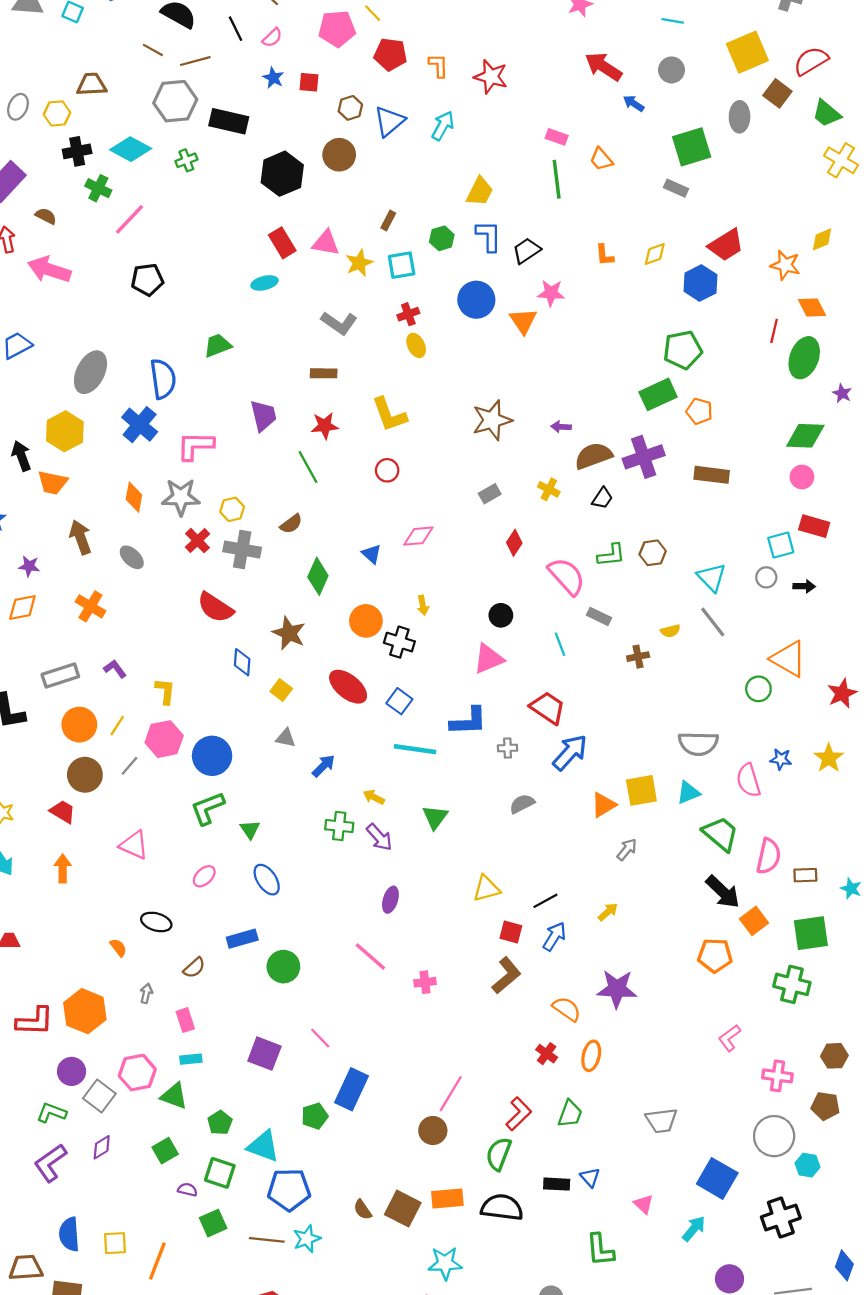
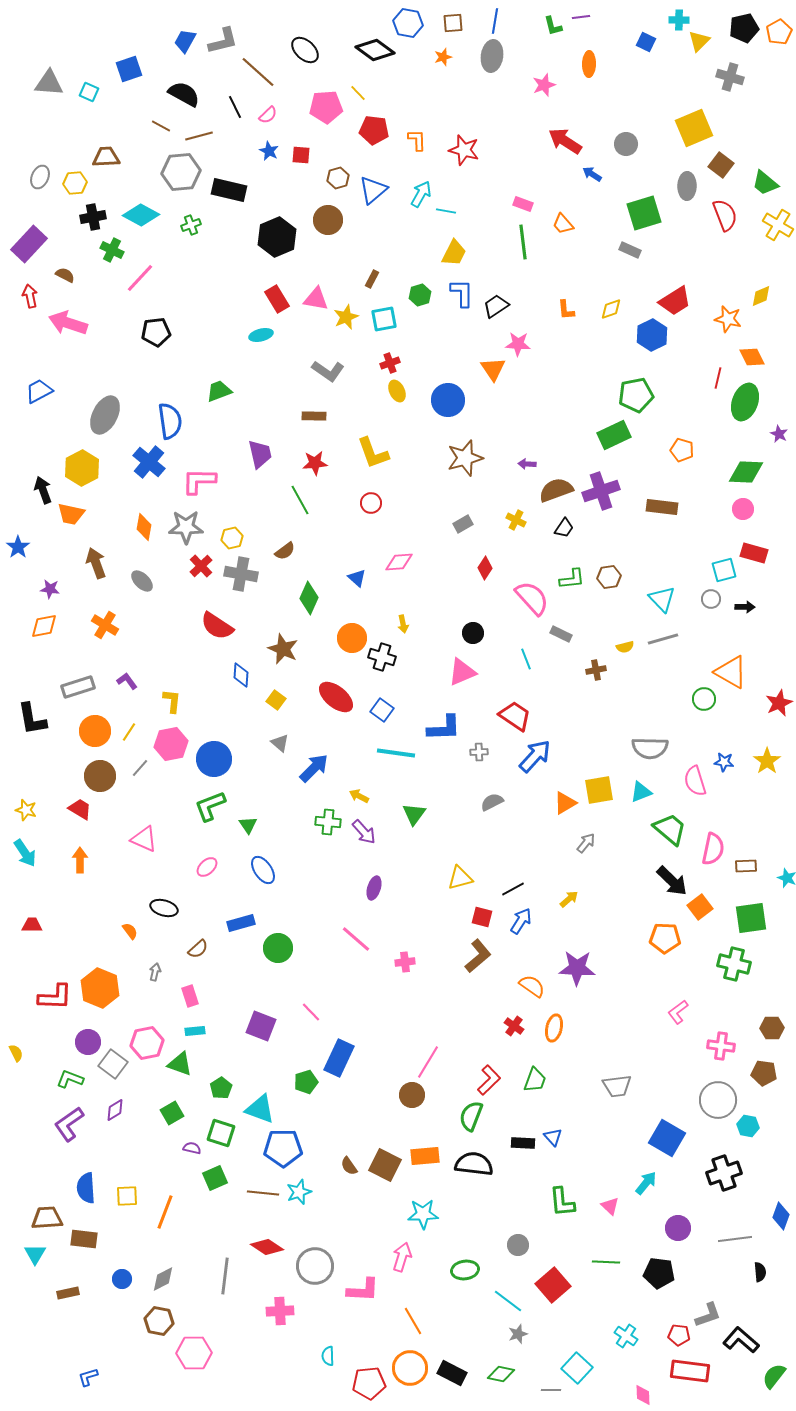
cyan line: (673, 21) -> (446, 211), moved
red semicircle: (811, 61) -> (725, 215), moved, turned 100
blue circle: (476, 300) -> (448, 400), moved
orange pentagon: (699, 411) -> (682, 450), moved
gray line: (713, 622) -> (663, 639), turned -68
gray triangle: (286, 738) -> (280, 743), turned 30
blue arrow: (324, 766) -> (314, 768), size x1.4
pink triangle: (644, 1204) -> (610, 1206), moved

